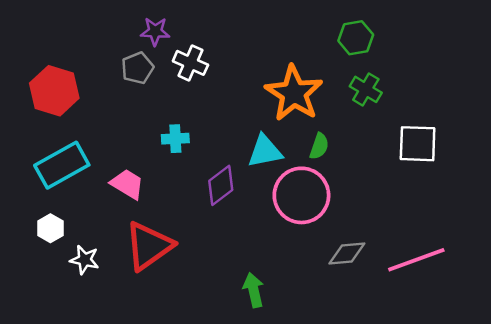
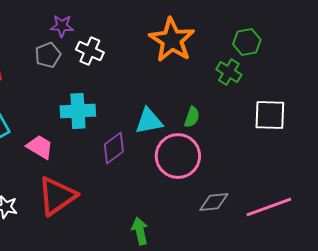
green hexagon: (356, 38) -> (247, 42), moved
orange star: (294, 93) -> (172, 40), moved
cyan cross: (175, 139) -> (78, 111), size x1.6

